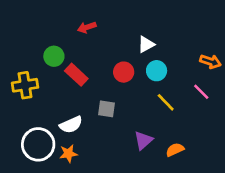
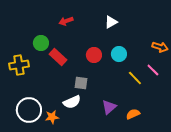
white triangle: (146, 44) -> (111, 22), moved
yellow line: (166, 102) -> (135, 78), moved
white semicircle: (71, 125) -> (72, 102), moved

